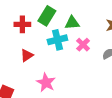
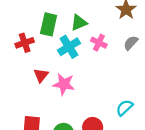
pink star: (46, 83) -> (64, 84), moved

